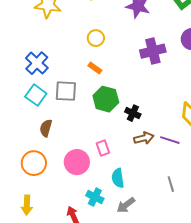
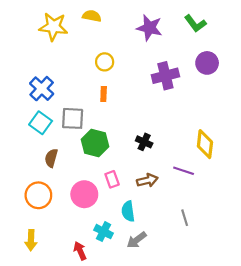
orange rectangle: (95, 68) -> (104, 94), turned 56
green hexagon: (106, 99) -> (95, 143), moved
brown arrow: (144, 138) -> (147, 180), moved

